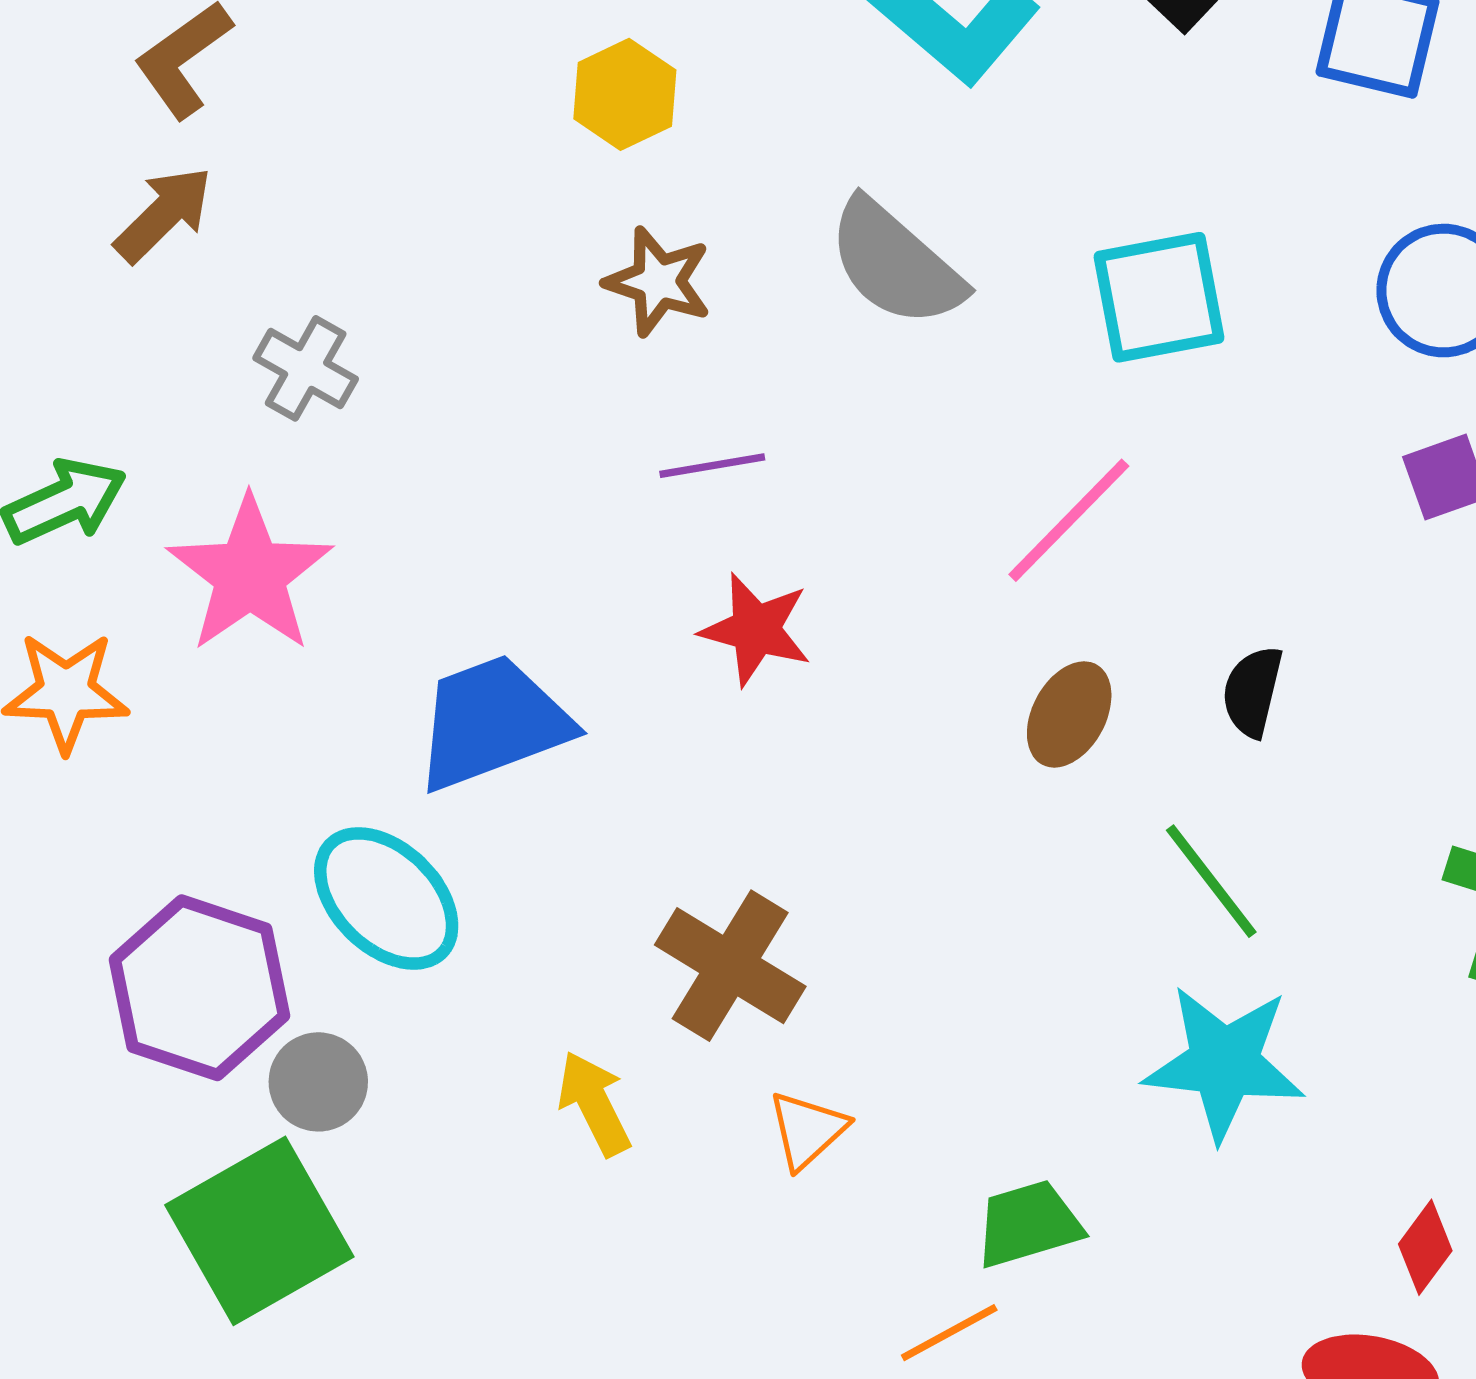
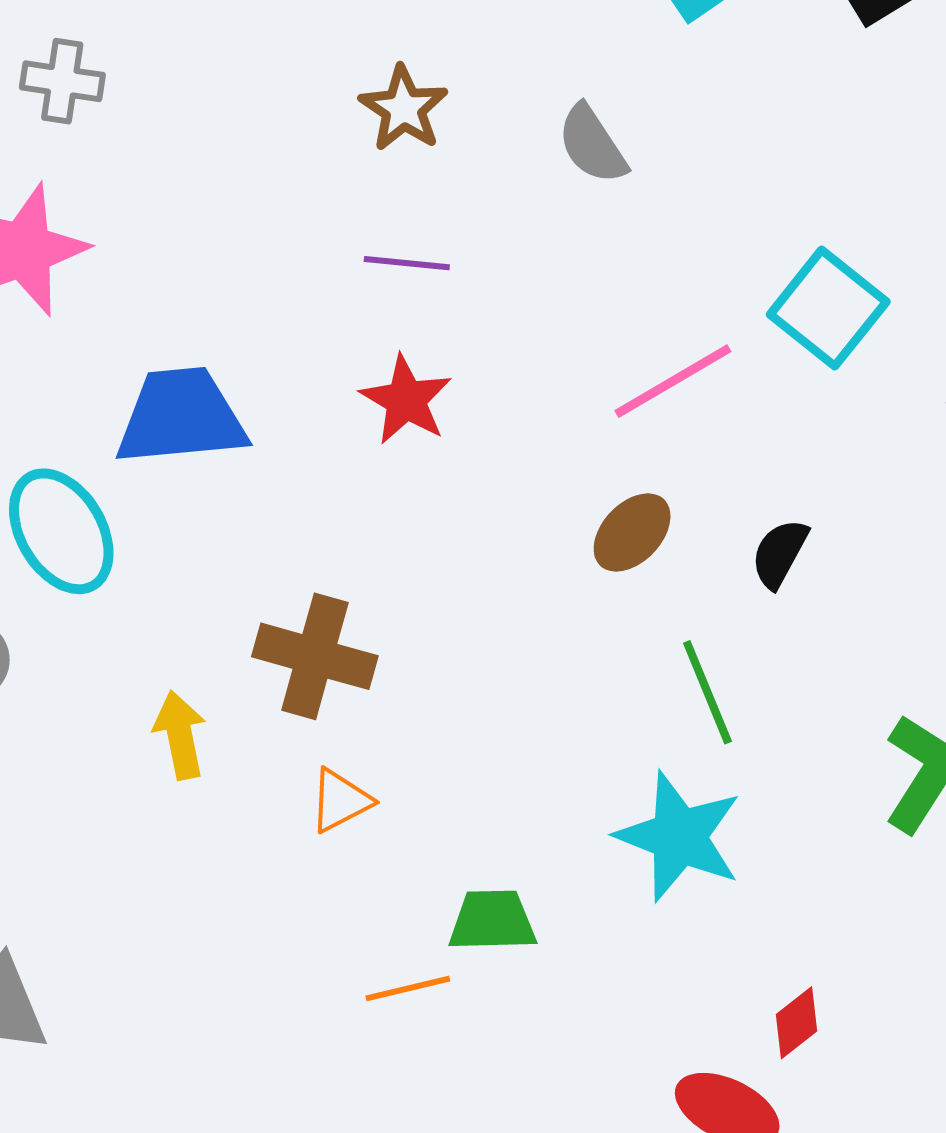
gray semicircle: (895, 263) -> (592, 144), size x0.7
cyan square: (1159, 297) -> (828, 308), moved, turned 34
gray cross: (306, 368) -> (62, 81), moved, turned -36
brown cross: (730, 966) -> (315, 656), turned -31

